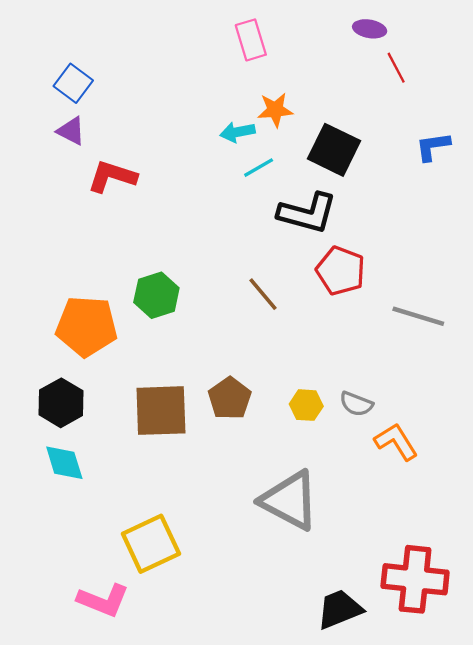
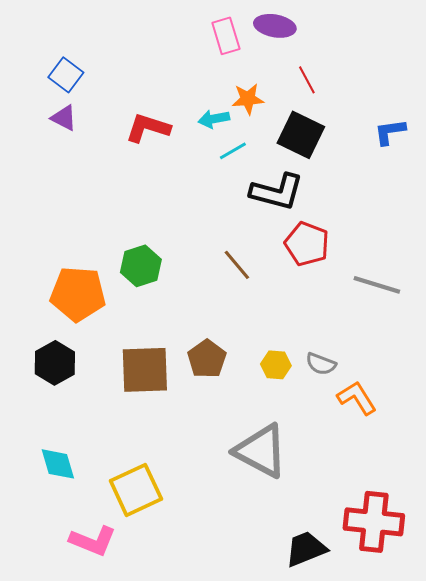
purple ellipse: (370, 29) -> (275, 26), moved, size x1.4
red line: (396, 68) -> (307, 80), moved
red L-shape: (112, 176) -> (148, 128), moved
cyan diamond: (64, 463) -> (58, 464), moved

